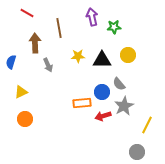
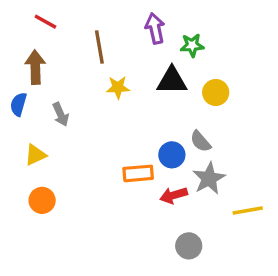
brown arrow: (35, 43) -> (35, 67), moved
yellow star: (78, 56) -> (118, 87), moved
black triangle: (102, 60) -> (172, 81), moved
gray arrow: (48, 65) -> (61, 114), moved
yellow line: (147, 125) -> (248, 210), turned 54
gray circle: (137, 152) -> (189, 246), moved

